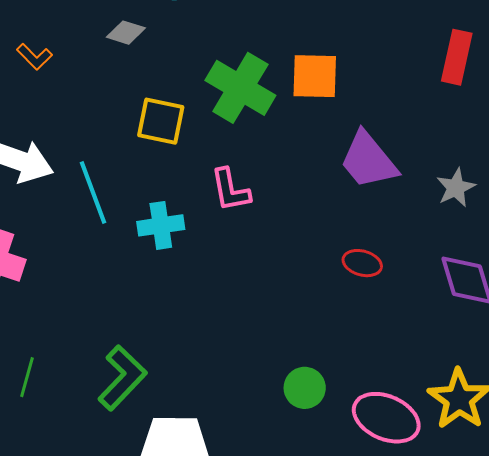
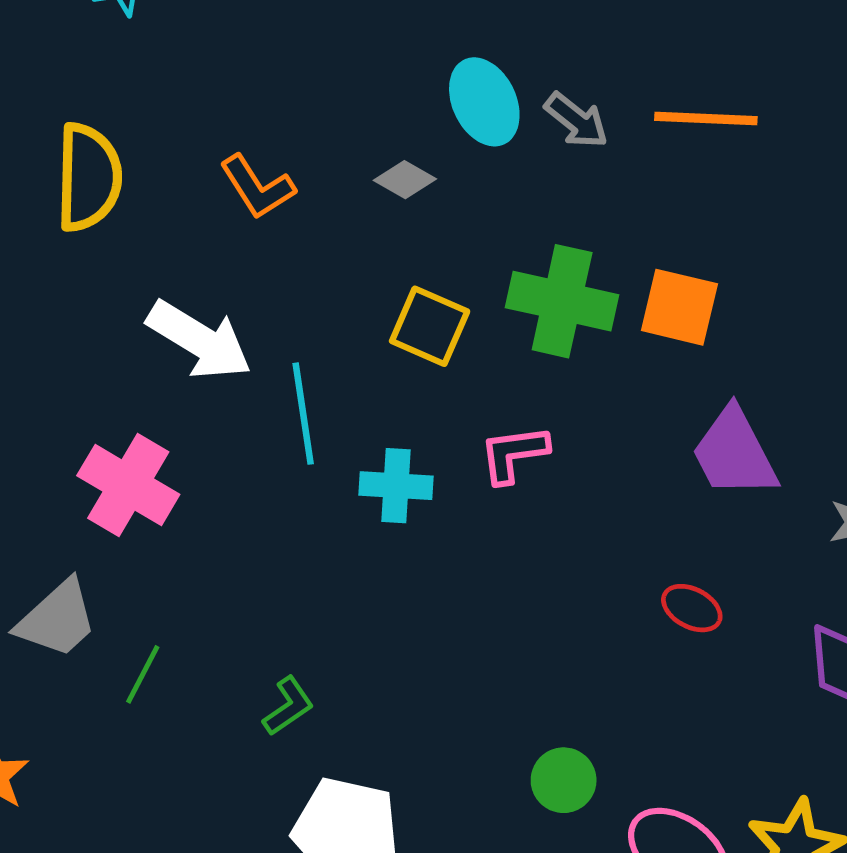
orange L-shape: (34, 57) -> (257, 187), size x1.4
green cross: (240, 88) -> (562, 301), turned -30
pink L-shape: (230, 190) -> (514, 454), turned 81
green L-shape: (122, 378) -> (288, 706), size x0.6

